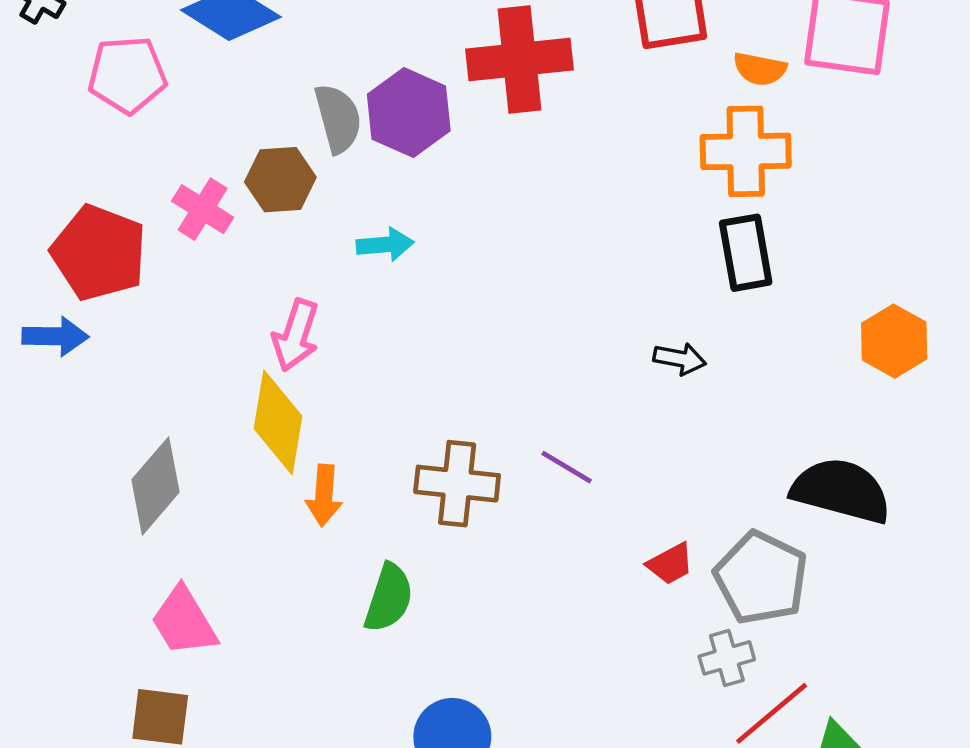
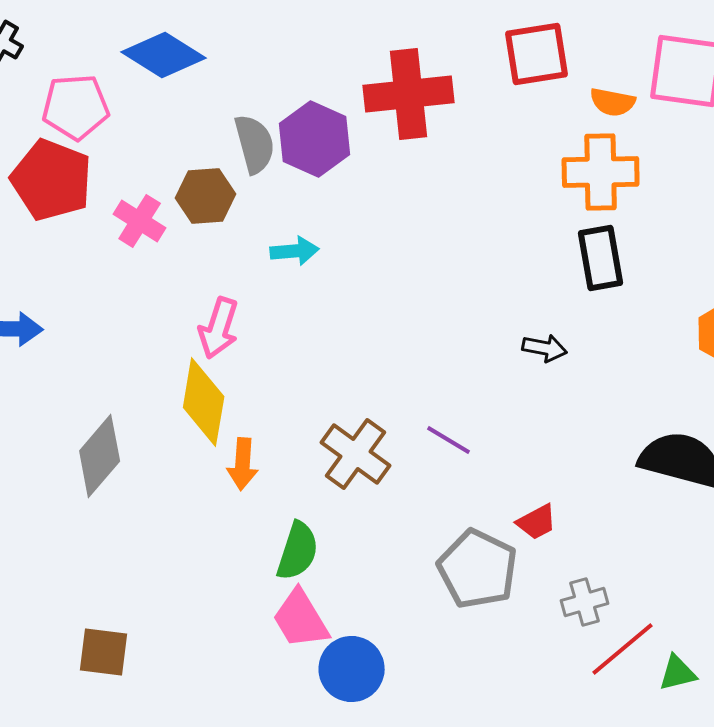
red pentagon: (99, 253) -> (52, 180), moved
brown cross: (457, 484) -> (356, 454), turned 30
gray pentagon: (761, 578) -> (478, 569), moved
pink trapezoid: (184, 621) -> (301, 619), moved

